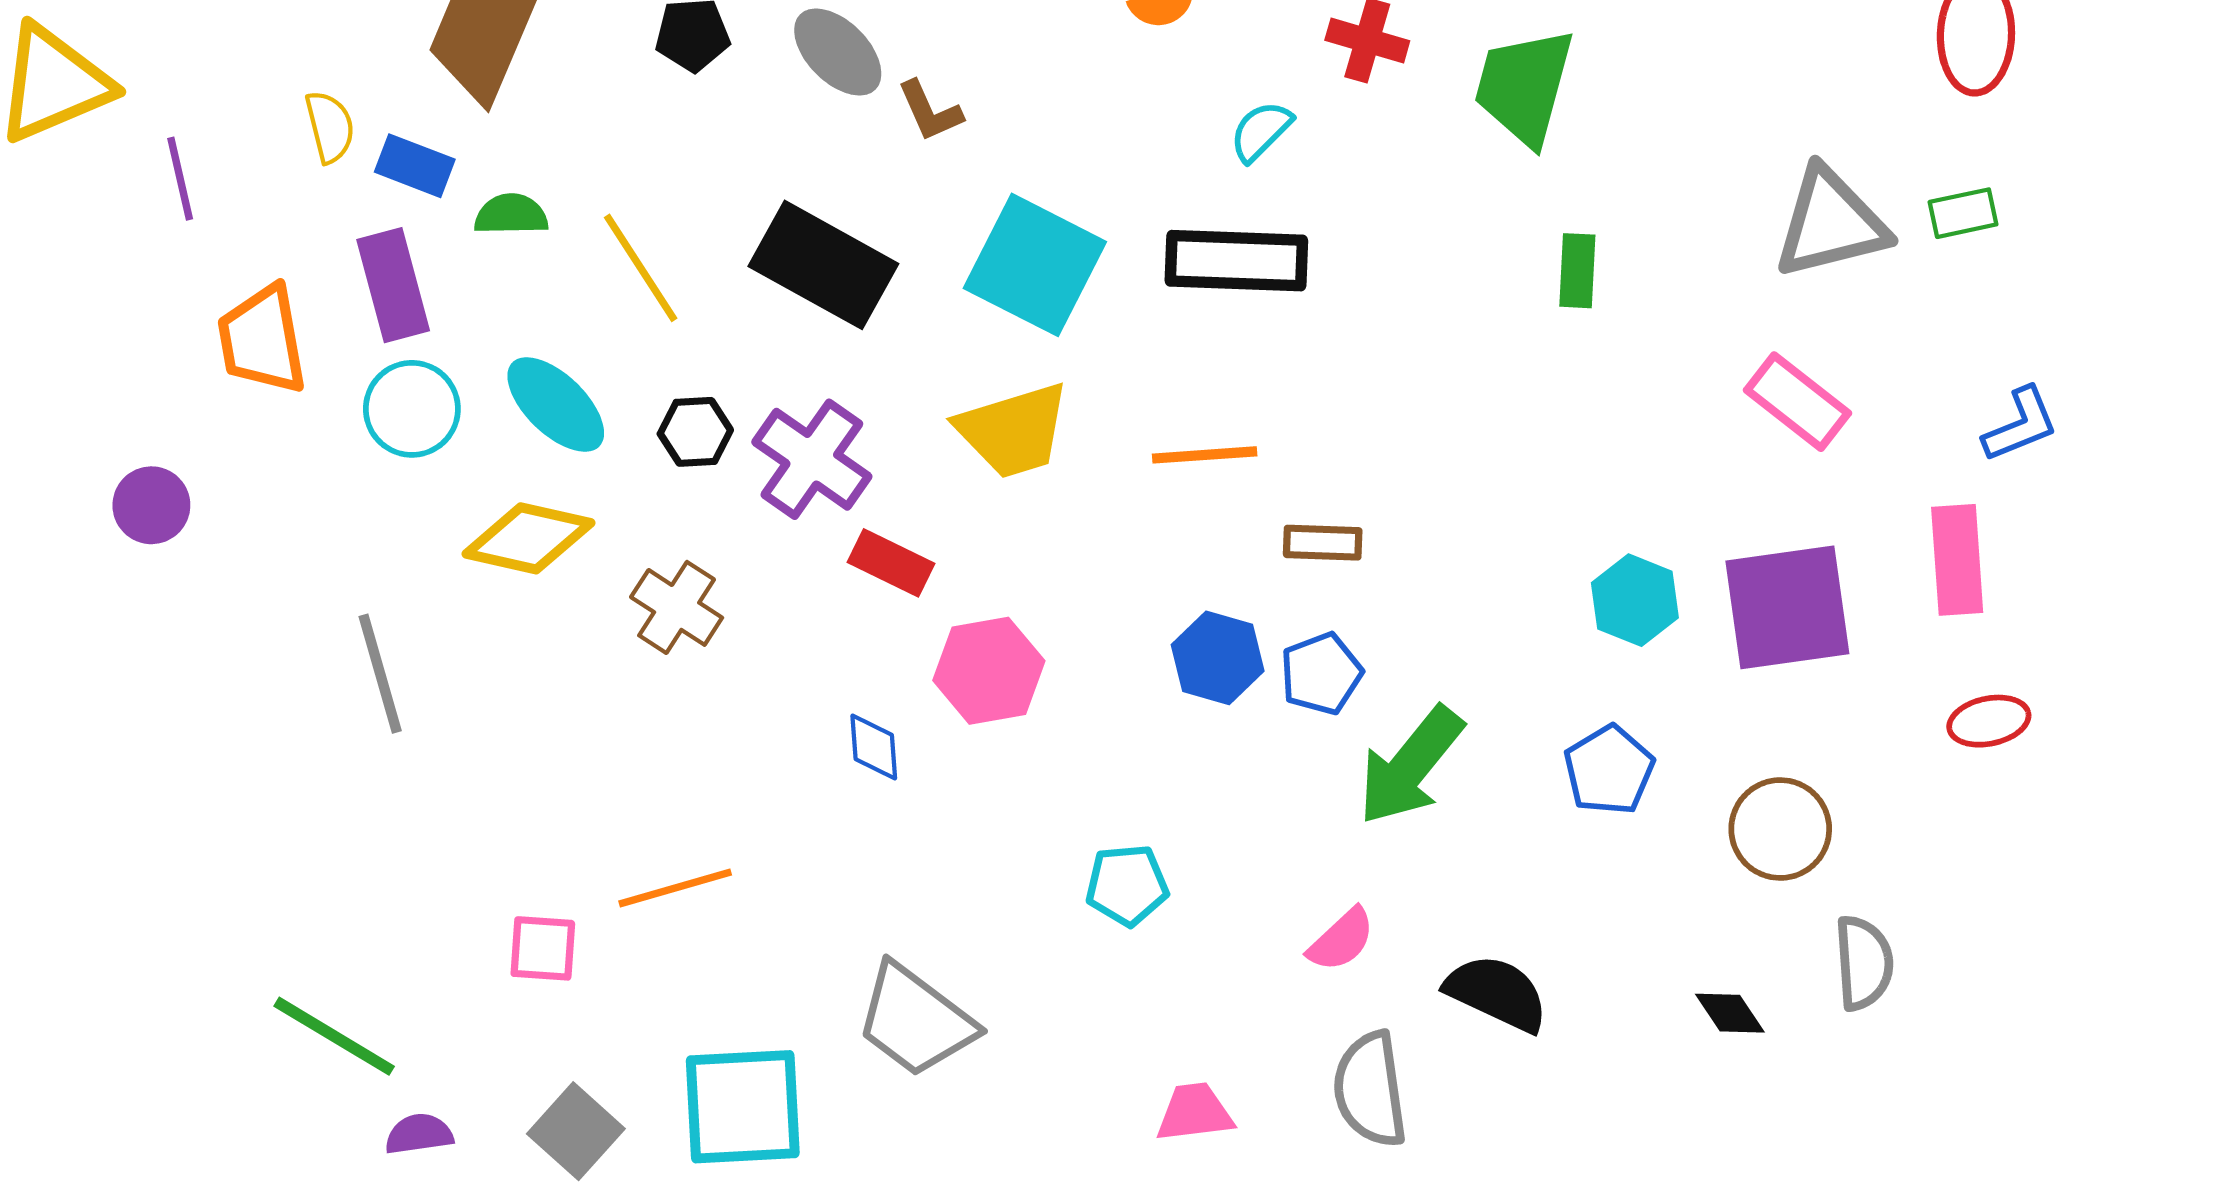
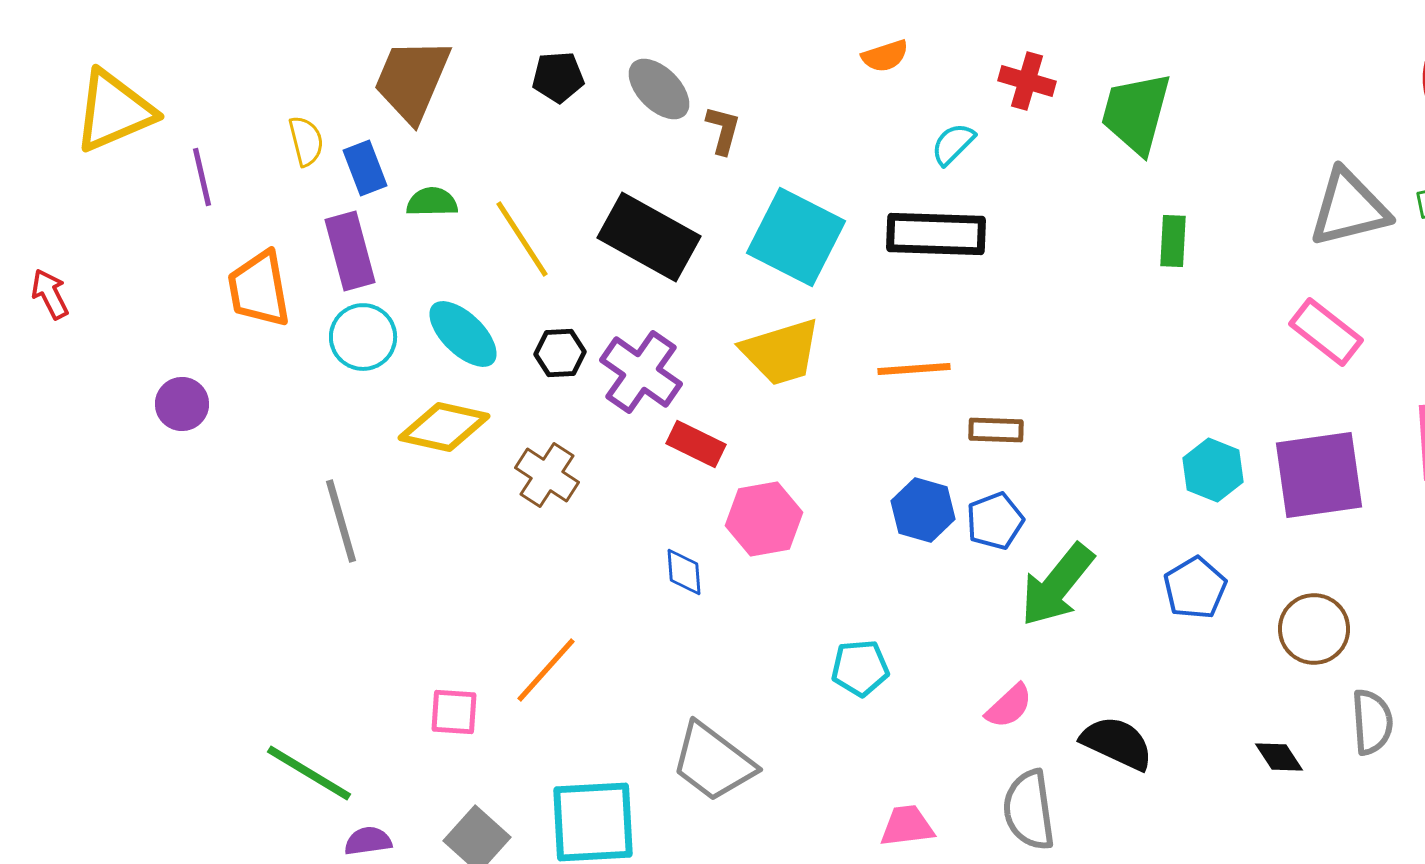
brown L-shape: (930, 111) -> (723, 130), turned -141
blue rectangle: (415, 166) -> (365, 168), turned 48
orange line: (675, 888) -> (546, 670), turned -32

